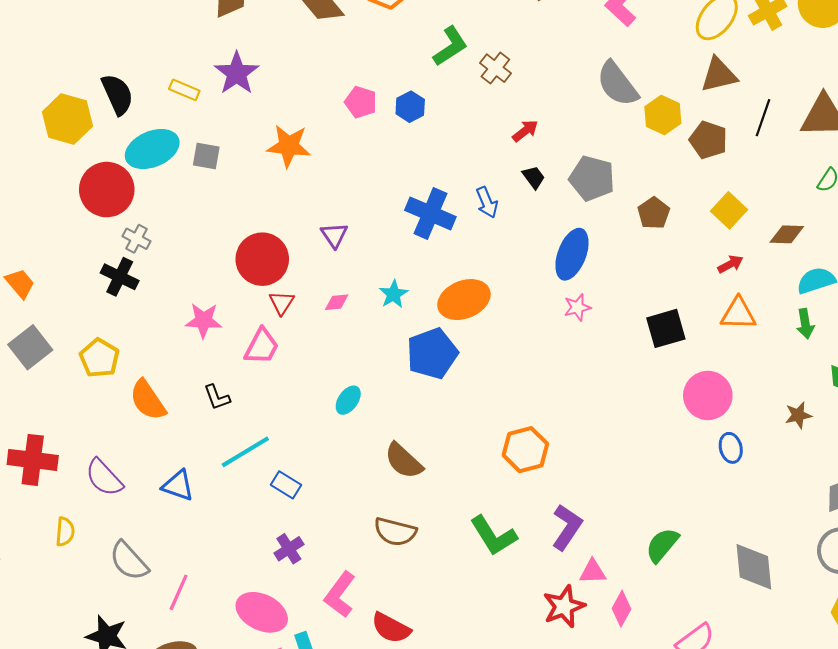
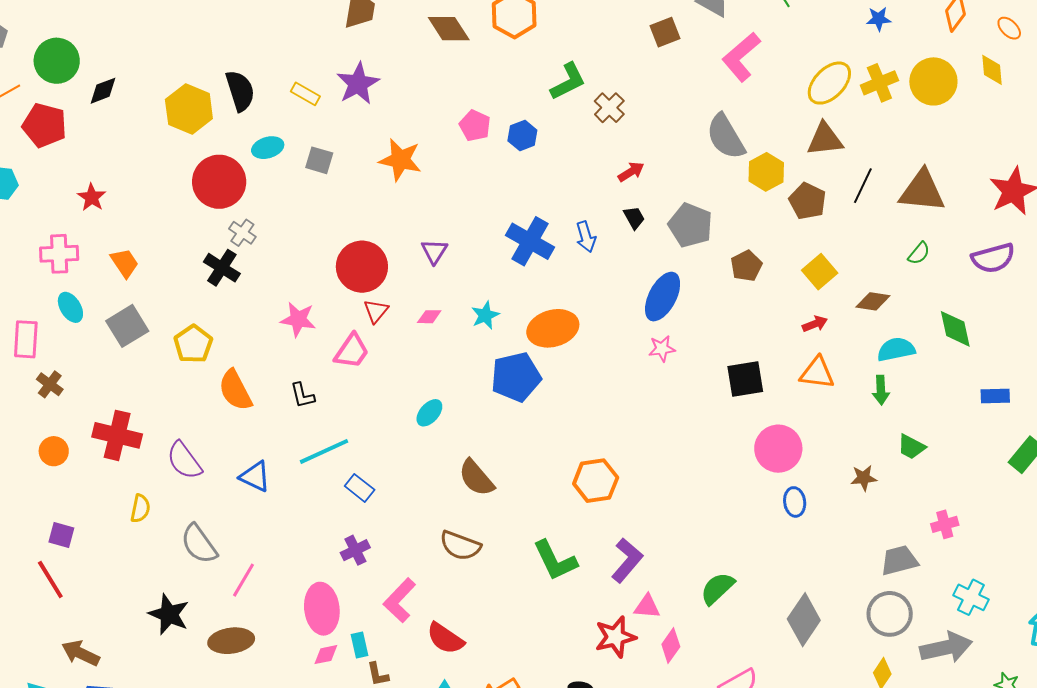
cyan ellipse: (152, 149) -> (268, 148), size x0.6
gray diamond: (754, 567) -> (804, 620), turned 33
pink ellipse: (262, 612) -> (322, 609), turned 51

